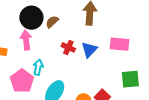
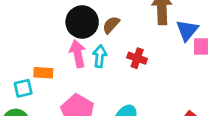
blue triangle: (89, 50) -> (187, 30), moved
cyan arrow: (38, 67) -> (100, 56), moved

